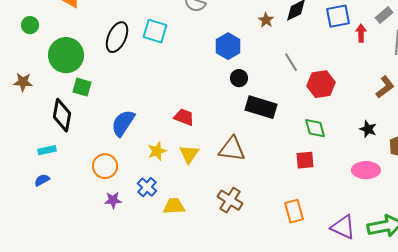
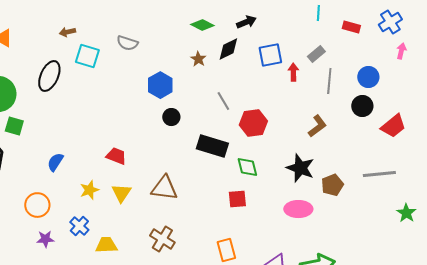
cyan square: (155, 31) -> (87, 56), moved
black rectangle: (261, 107) -> (212, 146), moved
blue semicircle: (123, 123) -> (55, 162), size x0.7
black star: (368, 129) -> (300, 168), size x1.6

